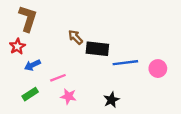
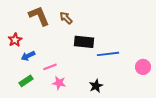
brown L-shape: (28, 19) -> (39, 16), moved, turned -40
brown arrow: (75, 37) -> (66, 18), moved
pink circle: (158, 69) -> (143, 67), moved

